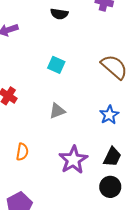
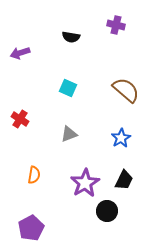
black circle: (110, 187) -> (107, 211), moved

